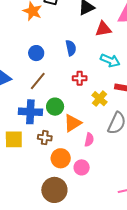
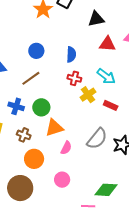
red cross: (80, 78) -> (74, 78), moved
yellow cross: (99, 99) -> (88, 95), moved
blue cross: (30, 112) -> (16, 106), size x0.7
pink circle: (82, 167) -> (62, 180), moved

